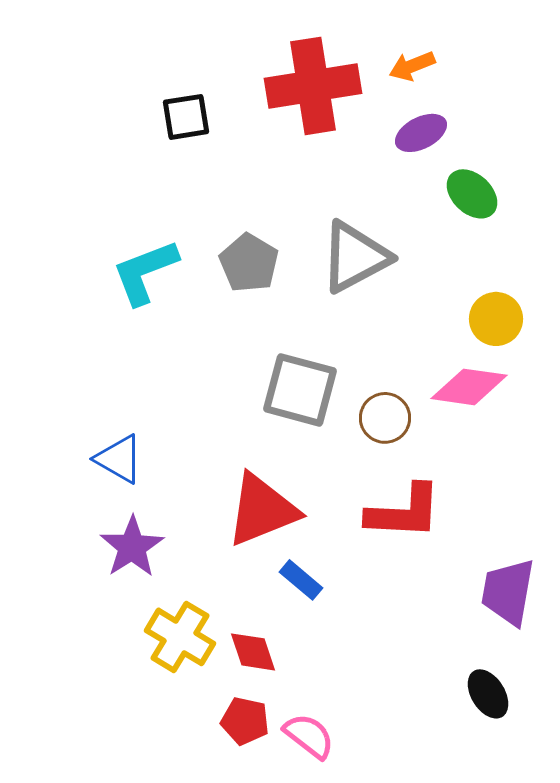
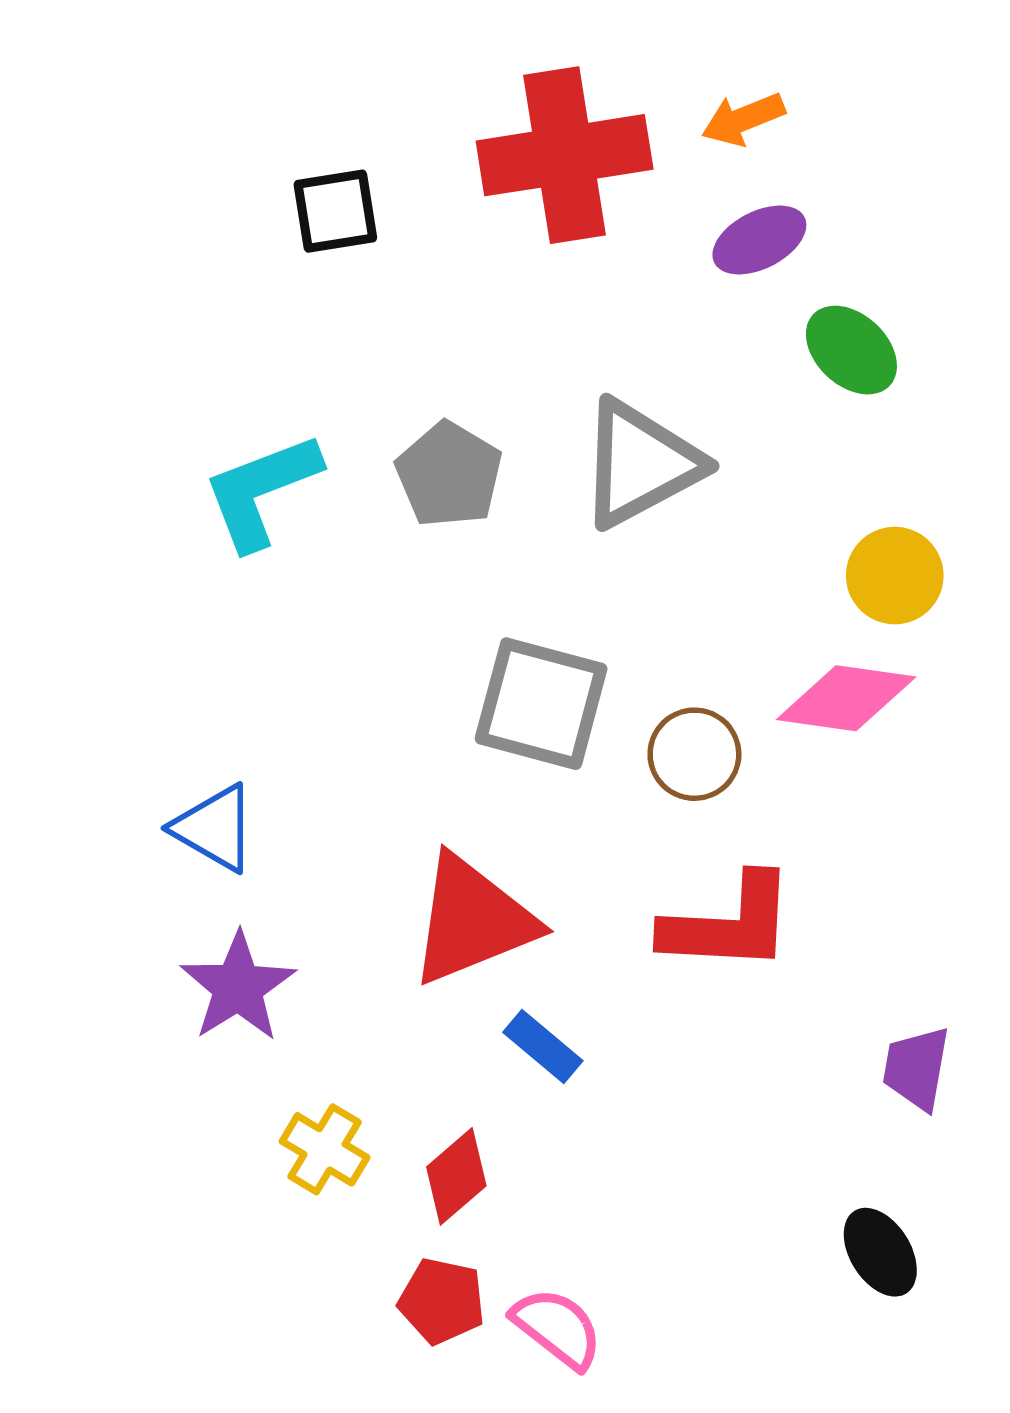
purple trapezoid: (508, 592) -> (916, 1068), size x0.7
yellow cross: (180, 637) -> (325, 1149), size x0.7
red diamond: (253, 652) -> (456, 1176), turned 68

